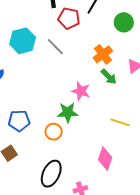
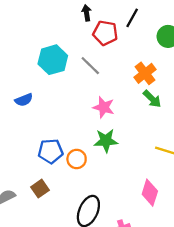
pink star: (81, 91) -> (104, 107), moved
orange circle: (54, 132) -> (77, 159), moved

